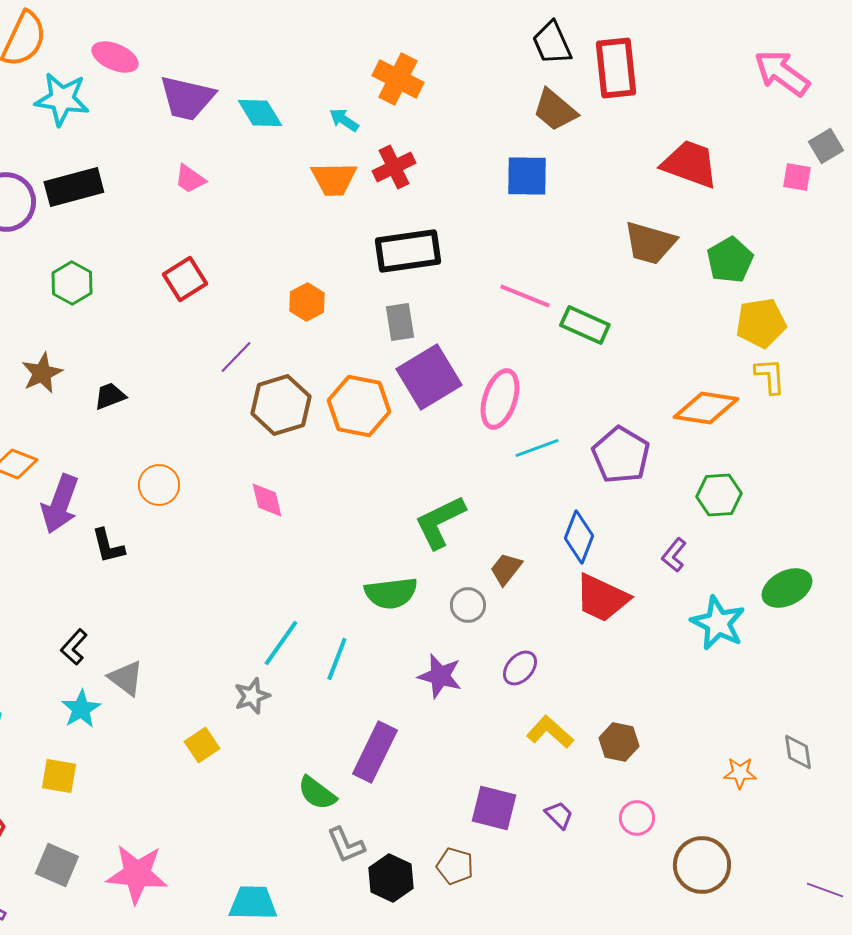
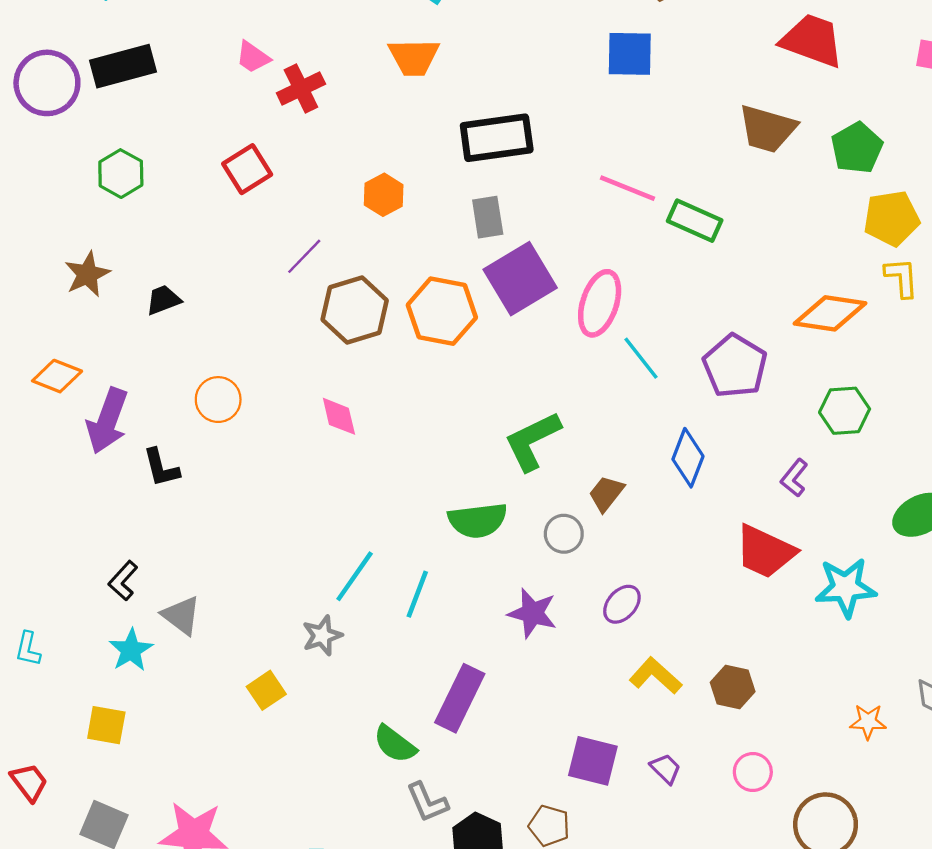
red cross: (394, 167) -> (301, 89), moved
cyan line: (537, 448) -> (641, 358), turned 72
red trapezoid: (602, 598) -> (765, 552), moved
cyan star: (718, 623) -> (846, 587), moved, turned -30

